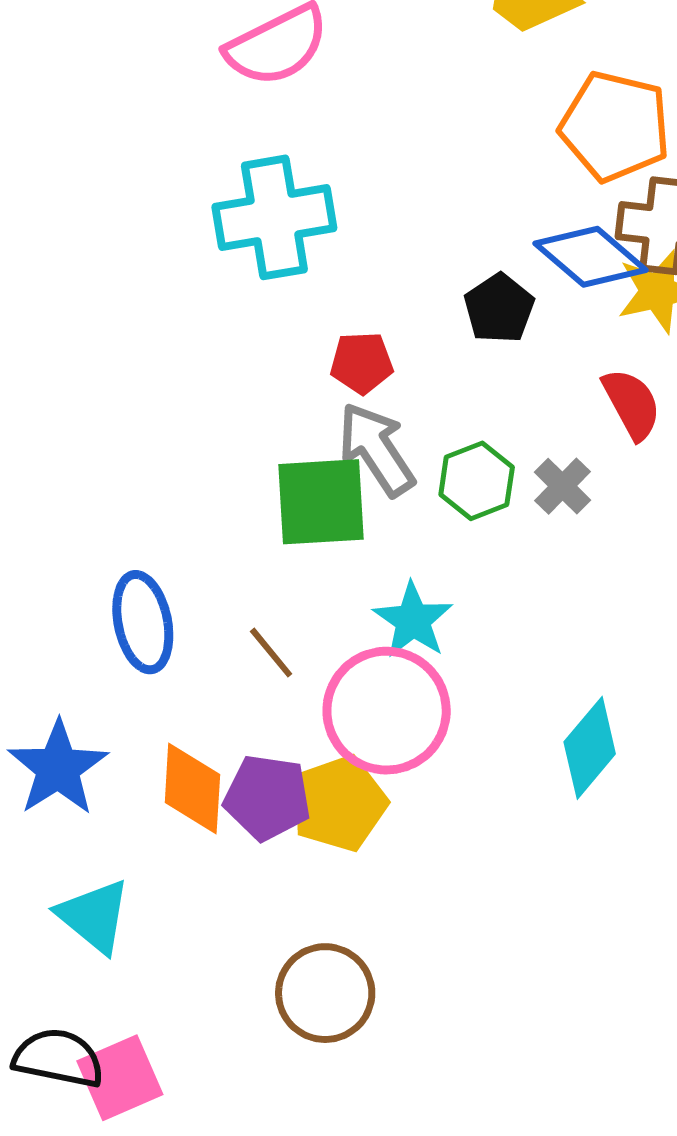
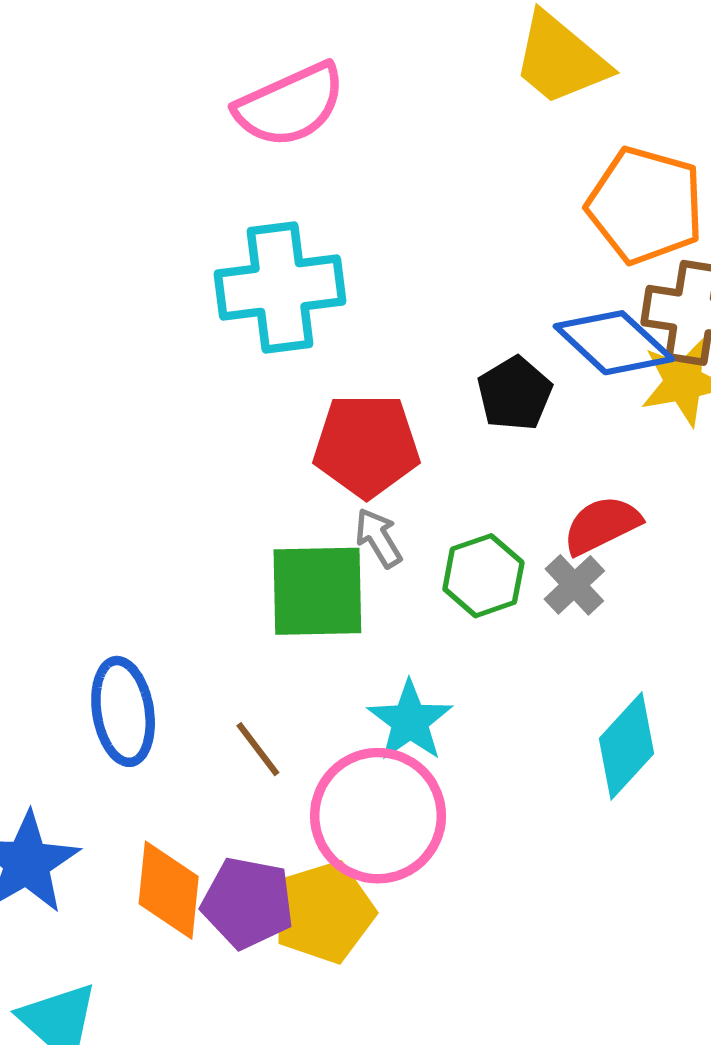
red pentagon: (362, 363) -> (366, 446), size x1.6
red semicircle: (632, 404) -> (602, 525), moved, turned -90
gray arrow: (376, 449) -> (378, 538), size x0.6
cyan diamond: (590, 748) -> (626, 746), moved

